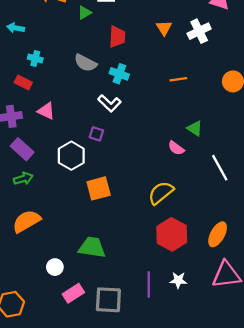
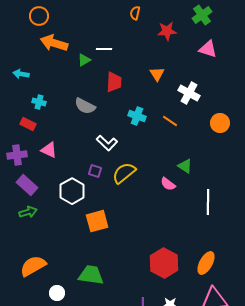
white cross: (199, 31) -> (189, 93), moved, turned -35
cyan cross: (119, 74) -> (137, 116), moved
orange line: (178, 79) -> (170, 121), turned 42
white line: (220, 168) -> (208, 202), turned 30
yellow semicircle: (161, 193) -> (124, 173), moved
orange semicircle: (26, 221) -> (33, 266), moved

